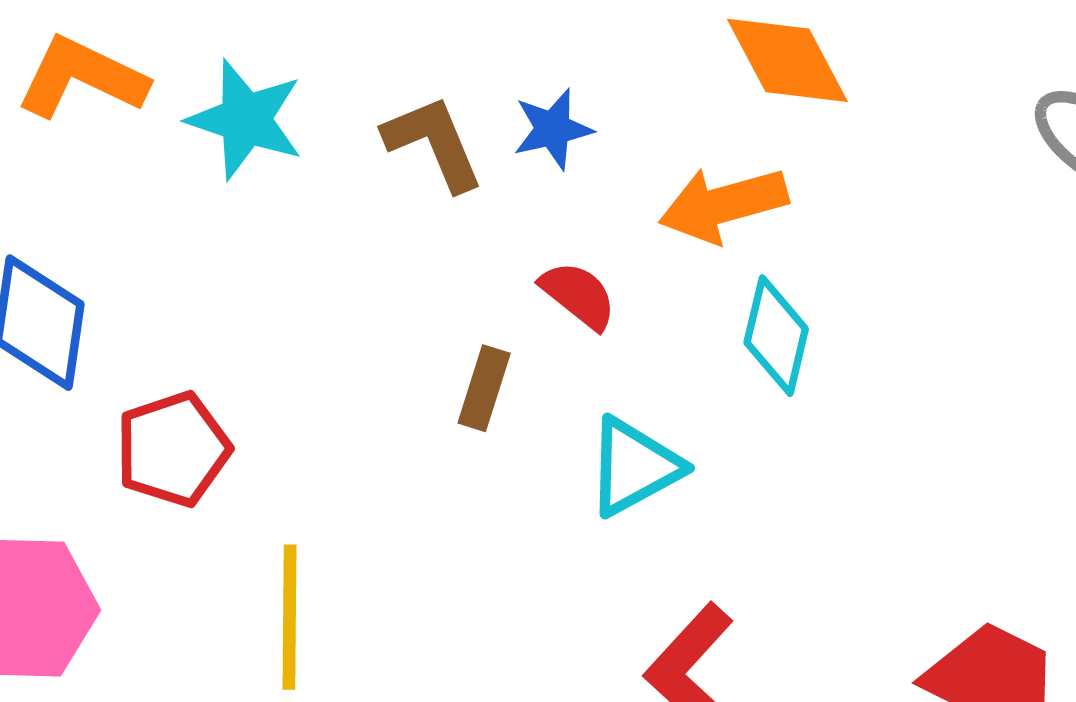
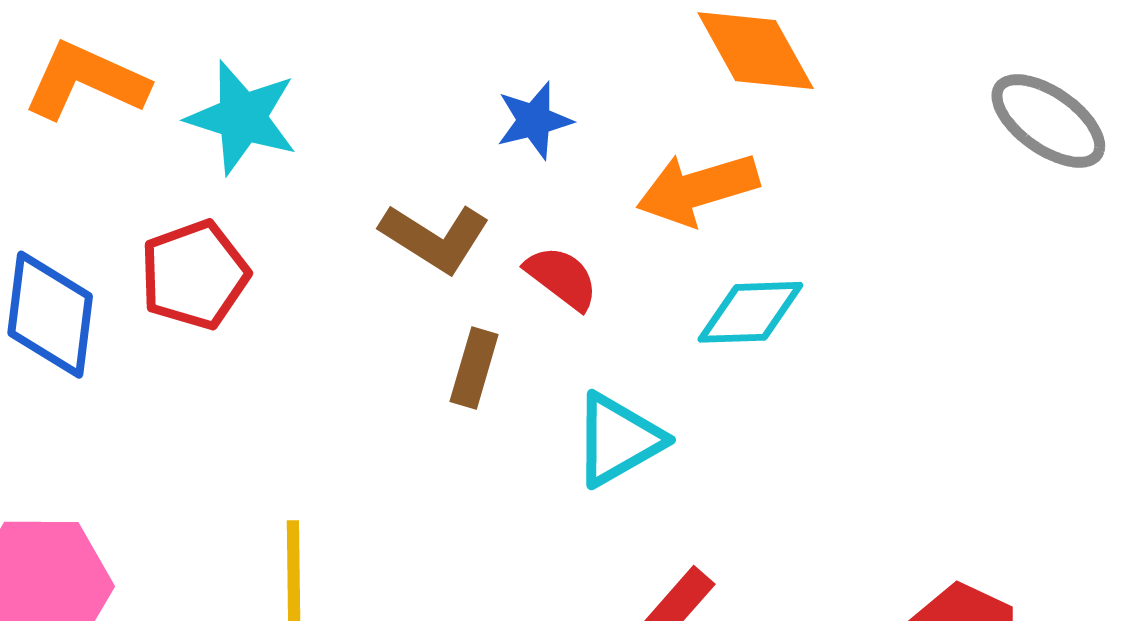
brown L-shape: (434, 143) -> (435, 238), moved, turned 146
cyan diamond: (776, 336) -> (750, 312), turned 76
red pentagon: (173, 449) -> (194, 275), moved

